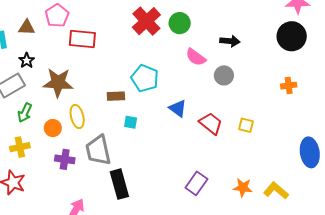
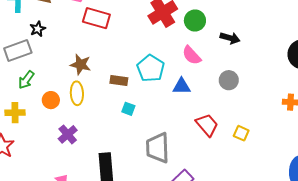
black arrow: (230, 41) -> (230, 38), moved
pink semicircle: (196, 57) -> (192, 55), moved
brown star: (58, 83) -> (81, 65), moved, size x0.7
blue triangle: (178, 108) -> (182, 86), moved, turned -48
gray trapezoid: (98, 150) -> (158, 148), moved
purple cross: (65, 159) -> (68, 134), moved, turned 30

